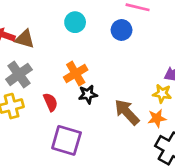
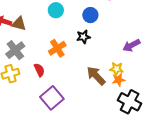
black star: (88, 94) -> (83, 37), moved
yellow star: (162, 94) -> (116, 69), moved
purple square: (66, 140) -> (52, 98), turned 35

